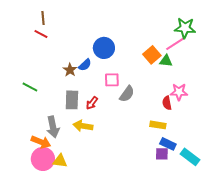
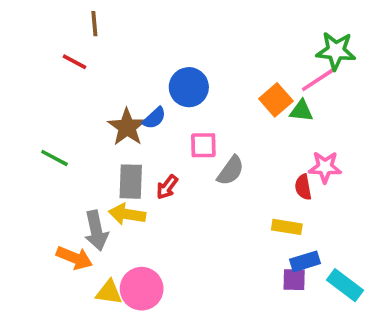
brown line: (43, 18) -> (94, 24), moved
brown star: (70, 70) -> (127, 127), size x1.5
yellow arrow: (83, 126) -> (127, 214), moved
blue rectangle: (168, 144) -> (305, 261), turned -42
pink circle: (43, 159) -> (142, 289), moved

